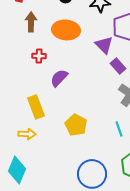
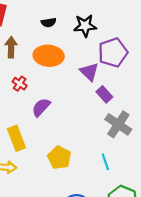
red cross: (39, 56) -> (20, 84), turned 32

